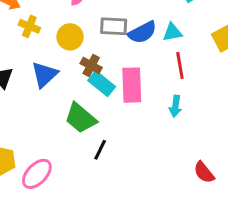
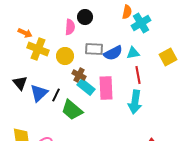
yellow cross: (29, 26) -> (38, 49), size x1.5
blue triangle: (44, 75) -> (39, 93), moved
cyan arrow: (175, 106) -> (135, 102), size x1.6
black line: (100, 150) -> (56, 95), moved

